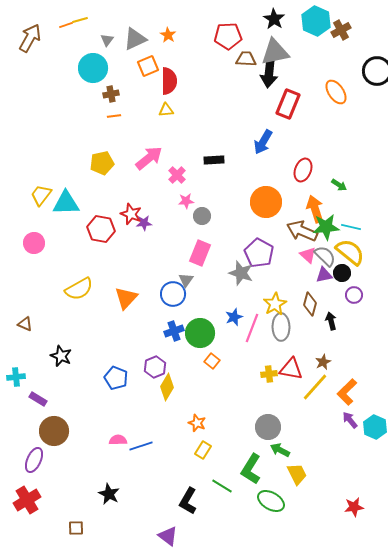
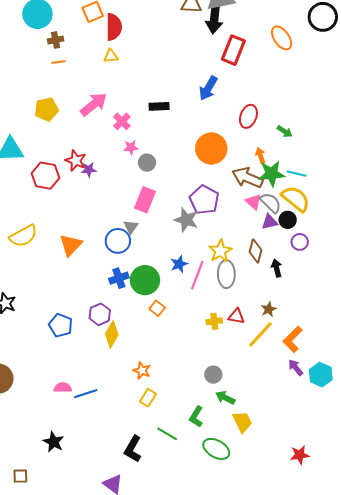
orange arrow: (315, 209) -> (261, 156), size x0.6
red triangle: (291, 369) -> (236, 316), size x0.7
gray circle: (268, 427) -> (213, 375), size x0.7
green L-shape: (251, 469) -> (196, 417), size x0.7

